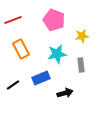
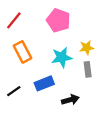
red line: (13, 20) -> (14, 20), turned -30
yellow star: (82, 36) -> (87, 48), moved

